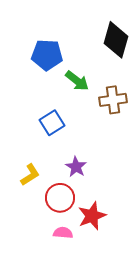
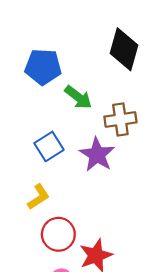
purple star: (76, 167) -> (97, 155), moved, size x1.4
yellow L-shape: (30, 175) -> (38, 197), moved

